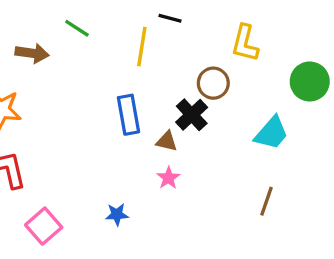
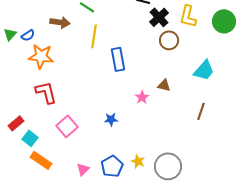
yellow line: (142, 47) -> (94, 36), moved
green circle: (310, 81) -> (224, 21), moved
black cross: (192, 115) -> (159, 17), moved
brown triangle: (167, 141) -> (164, 85), moved

